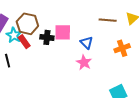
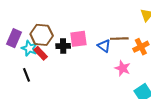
brown line: (108, 20) -> (119, 39), moved
pink star: (84, 62) -> (123, 68), moved

